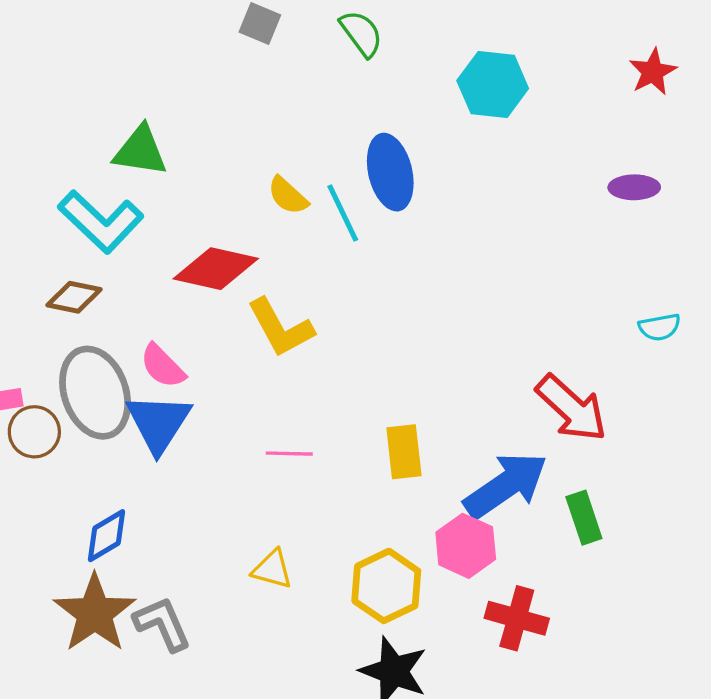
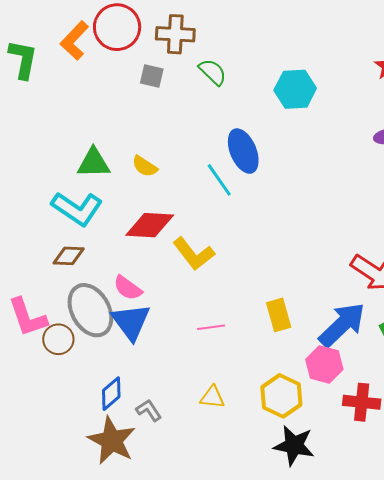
yellow semicircle: (288, 196) -> (145, 166), moved
gray L-shape: (162, 624) -> (149, 410), moved, size x0.7

